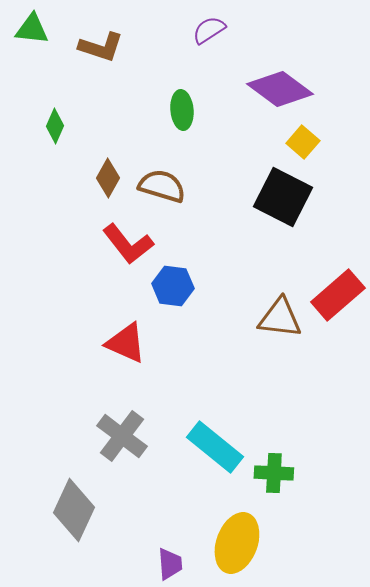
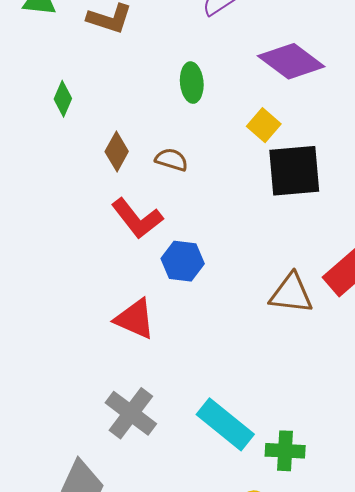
yellow square: (303, 142) -> (264, 125), moved
brown semicircle: (162, 186) -> (171, 160), size x0.7
black square: (283, 197) -> (294, 171), turned -32

